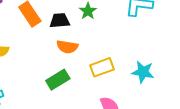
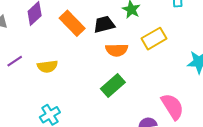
yellow rectangle: (102, 67) -> (154, 39), moved

